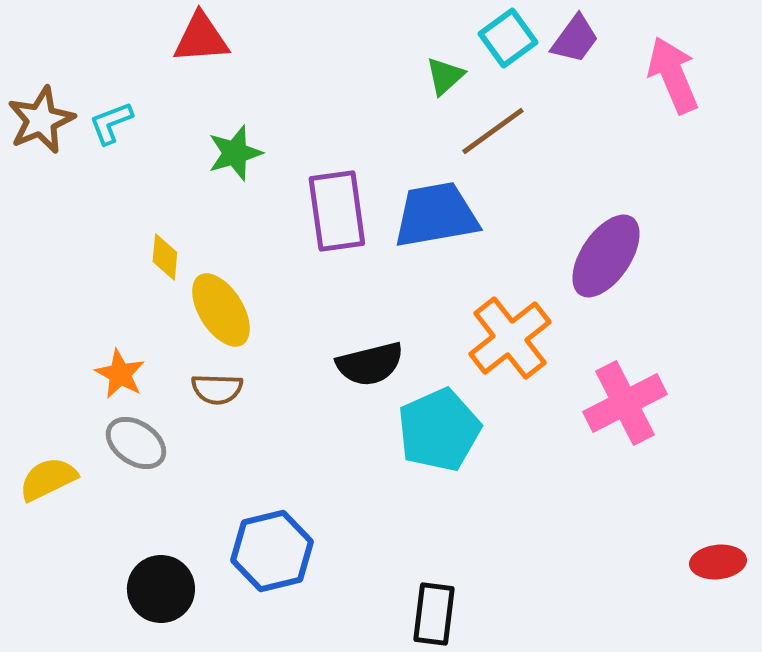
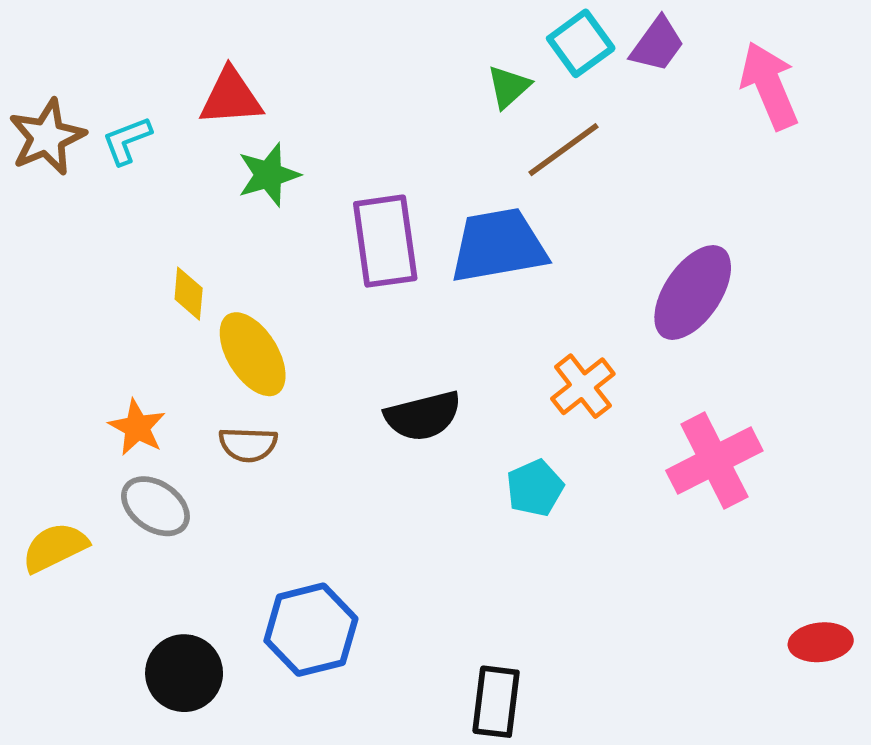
red triangle: (201, 38) -> (231, 97), moved
orange cross: (510, 338) -> (583, 386), size x0.7
cyan pentagon: (439, 430) -> (535, 488), moved, size x0.6

